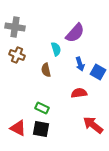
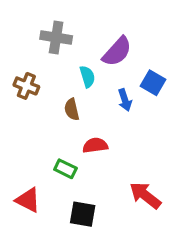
gray cross: (15, 27) -> (56, 37), moved
blue square: (98, 72) -> (153, 83), moved
red semicircle: (79, 93) -> (95, 145), moved
black square: (41, 129) -> (83, 214), moved

